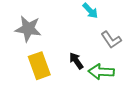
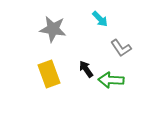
gray star: (28, 29) -> (53, 29), moved

